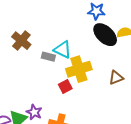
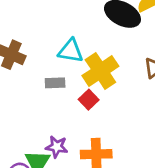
gray rectangle: (48, 57) -> (55, 83), moved

